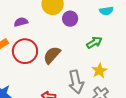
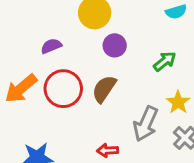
purple circle: (70, 19) -> (115, 45), moved
gray arrow: (76, 82) -> (146, 124), turned 45

